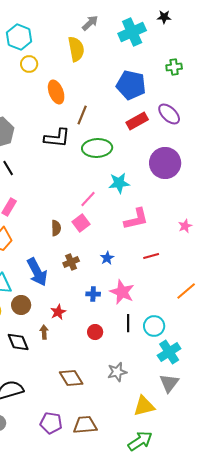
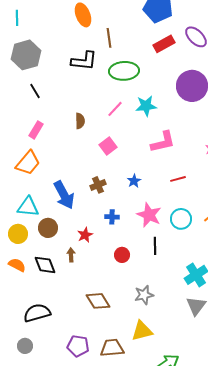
brown line: (82, 115) -> (109, 38), turned -30
pink line: (88, 199) -> (115, 109), moved
brown semicircle: (56, 228) -> (80, 121), moved
blue cross: (93, 294) -> (112, 217), moved
cyan circle: (154, 326) -> (181, 219), moved
yellow triangle: (144, 406) -> (142, 331), moved

